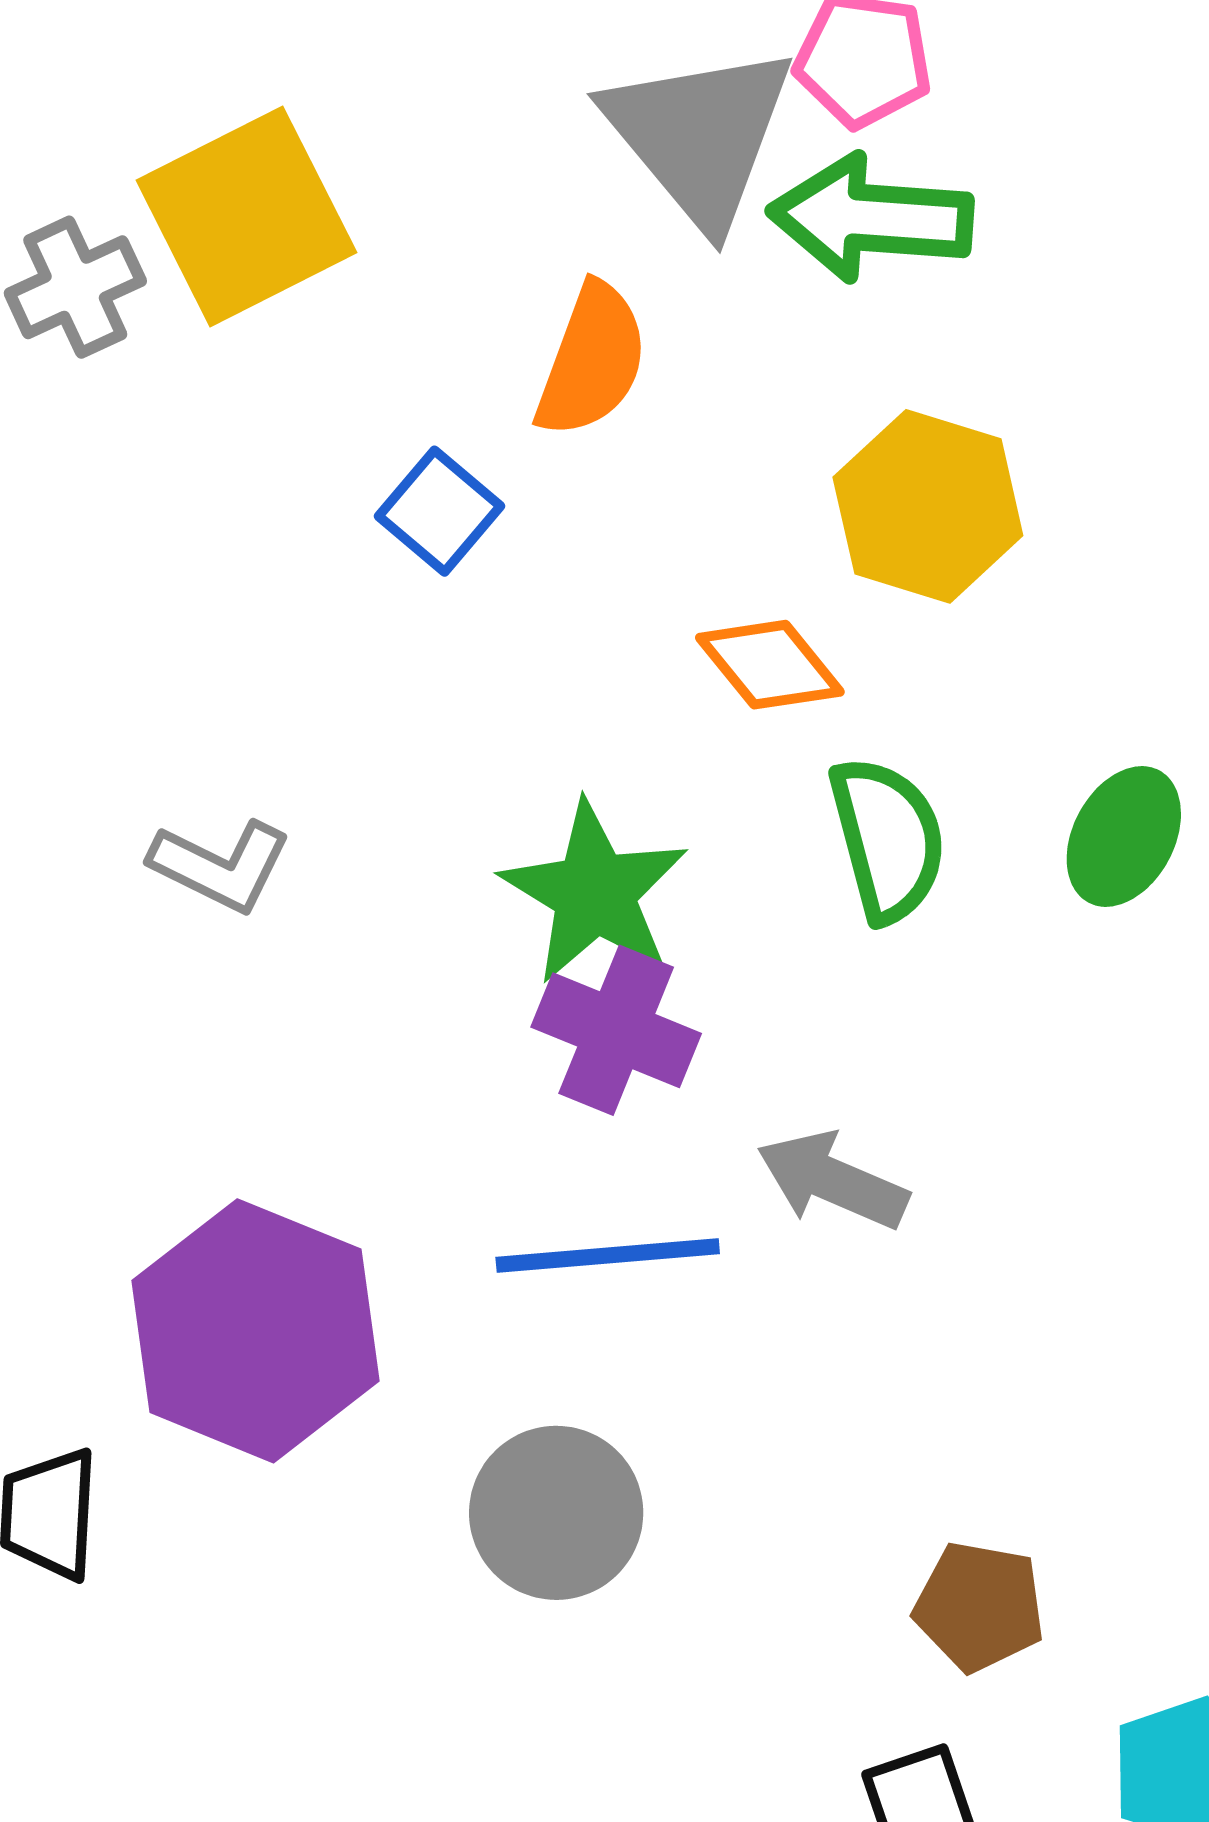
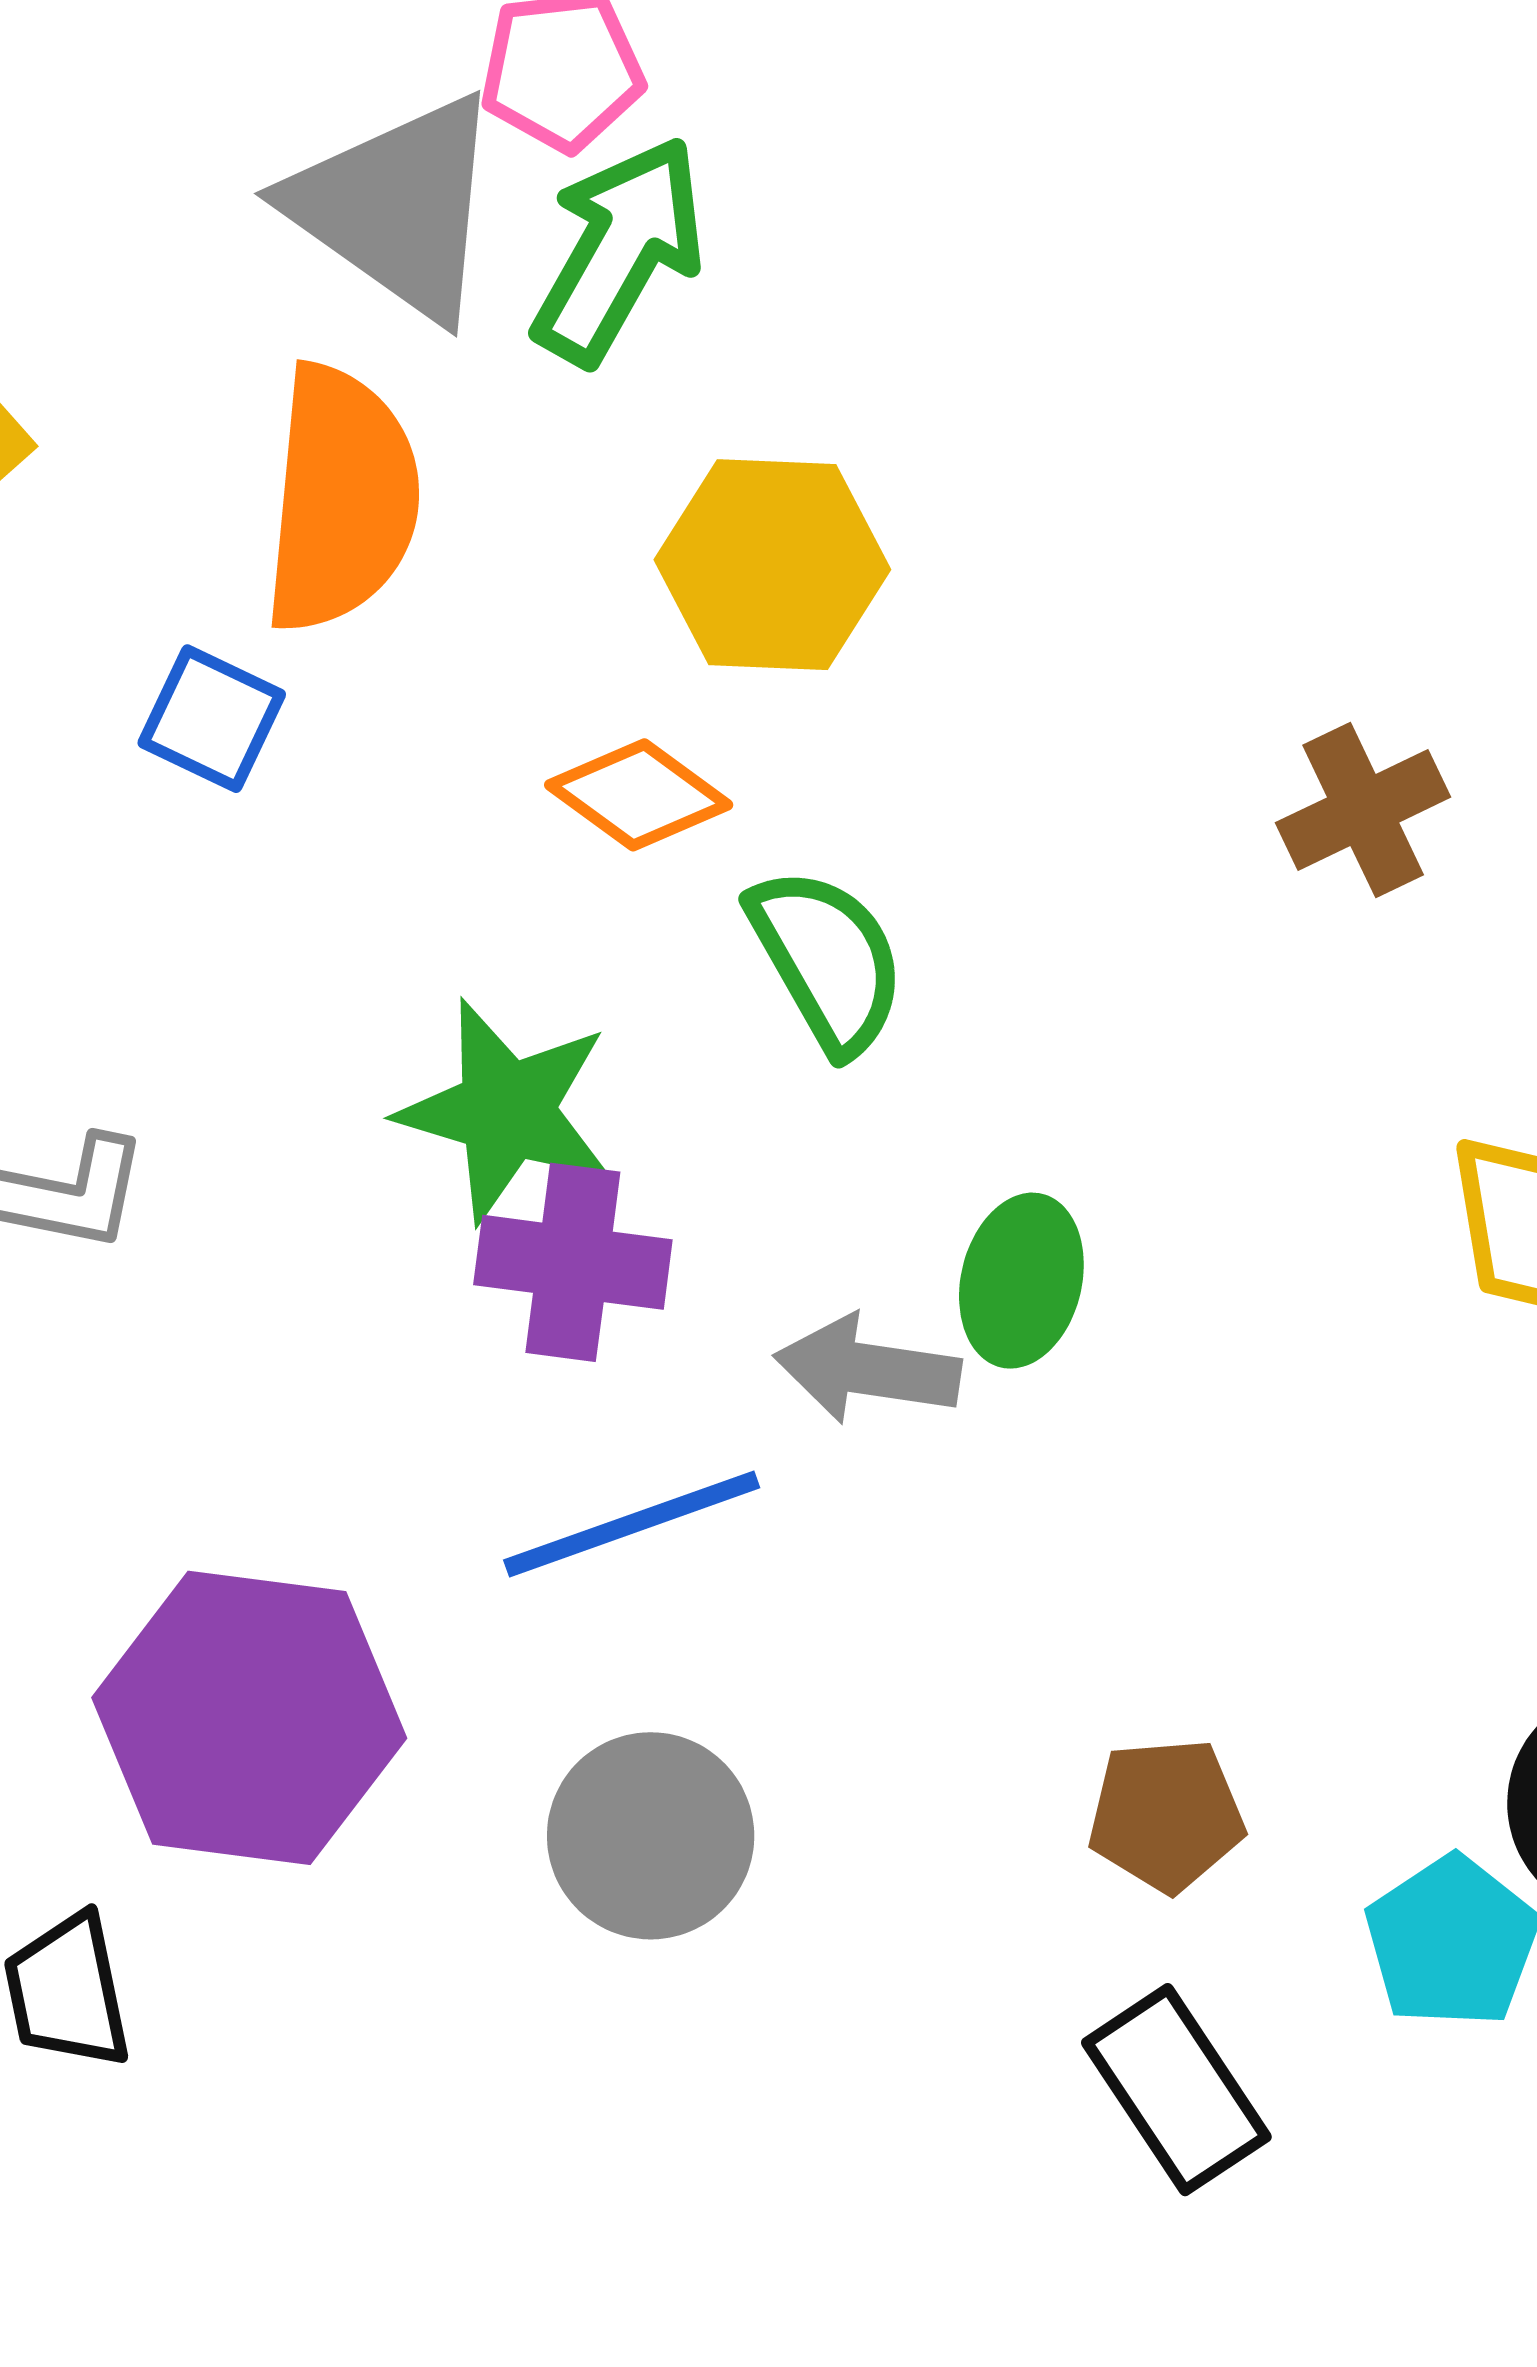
green arrow: (871, 218) -> (619, 250), turned 130
orange semicircle: (592, 360) -> (341, 499), size x1.4
green ellipse: (1124, 836) -> (1021, 1281), moved

